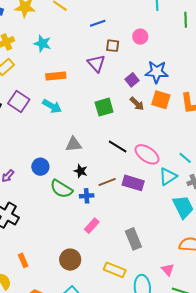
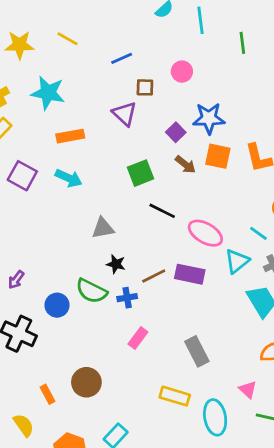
cyan star: (42, 43) -> (48, 93), size x1.4
black line: (118, 147) -> (162, 211), moved
blue circle: (40, 167) -> (57, 305), moved
brown circle: (70, 260) -> (86, 382), moved

